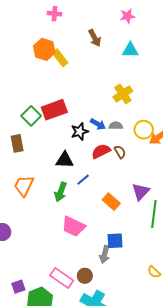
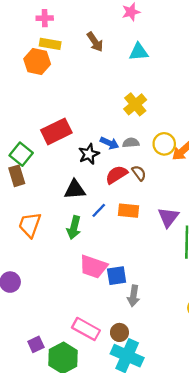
yellow rectangle: (60, 58) -> (50, 44), moved, turned -36
green square: (31, 116) -> (21, 154), moved
orange rectangle: (111, 202) -> (129, 211), moved, turned -30
blue square: (115, 241) -> (117, 276), moved
brown circle: (85, 276) -> (119, 332), moved

